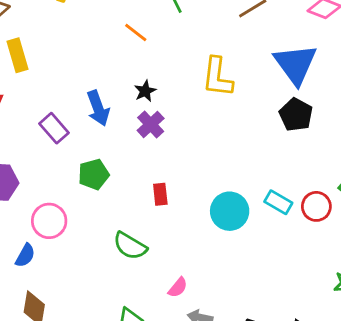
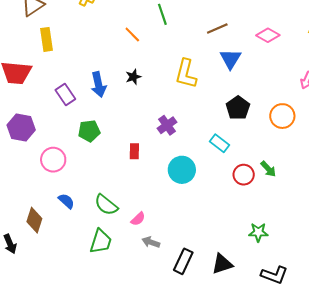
blue triangle: (295, 64) -> (230, 59), moved, size x0.7
purple cross: (151, 124) -> (167, 125), moved
cyan rectangle: (278, 202) -> (219, 143), moved
green semicircle: (130, 246) -> (106, 205), moved
blue semicircle: (25, 255) -> (66, 201), moved, turned -84

